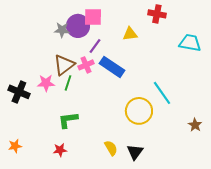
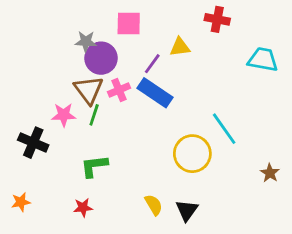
purple circle: (78, 26) -> (101, 58), moved
purple line: (95, 46) -> (152, 64), moved
brown triangle: (64, 65) -> (89, 90), turned -30
black cross: (19, 92) -> (33, 143), moved

